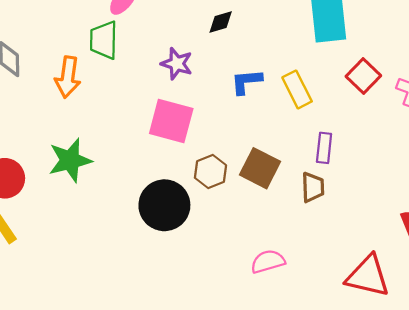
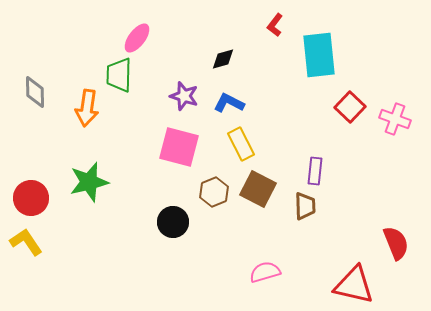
blue L-shape: (246, 82) -> (229, 103), moved, turned 32
yellow rectangle: (297, 89) -> (241, 144), moved
black circle: (164, 205) -> (173, 222), size x0.7

